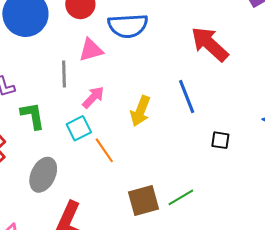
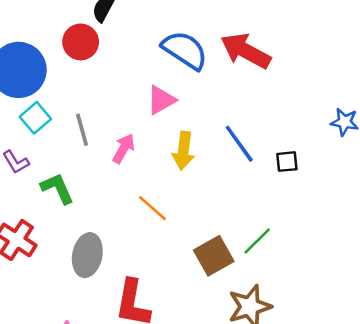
blue semicircle: (128, 26) -> (185, 50), moved, turned -129
pink triangle: (91, 50) -> (161, 100), moved
blue line: (187, 96) -> (239, 144), moved
cyan square: (79, 128) -> (35, 118), moved

